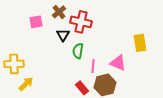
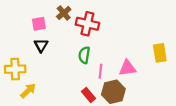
black triangle: (63, 35) -> (41, 45), moved
yellow rectangle: (140, 43) -> (160, 53), moved
pink triangle: (118, 63) -> (127, 68), turned -30

